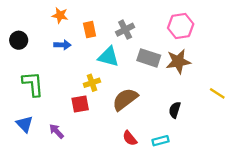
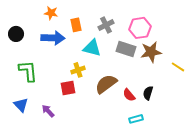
pink hexagon: (181, 26) -> (140, 28), moved
blue arrow: (62, 45) -> (53, 38), size x1.6
yellow line: (217, 93) -> (178, 67), moved
red semicircle: (130, 138) -> (129, 95), moved

